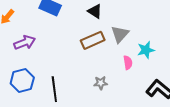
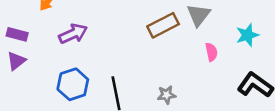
cyan star: (146, 50) -> (247, 35), moved
gray star: (101, 83) -> (166, 95), moved

